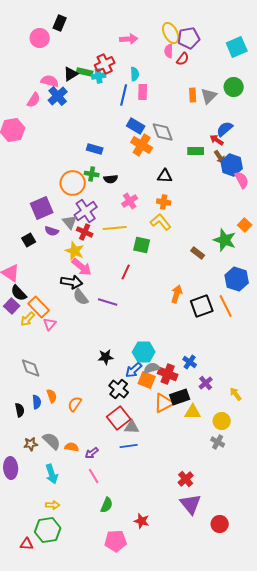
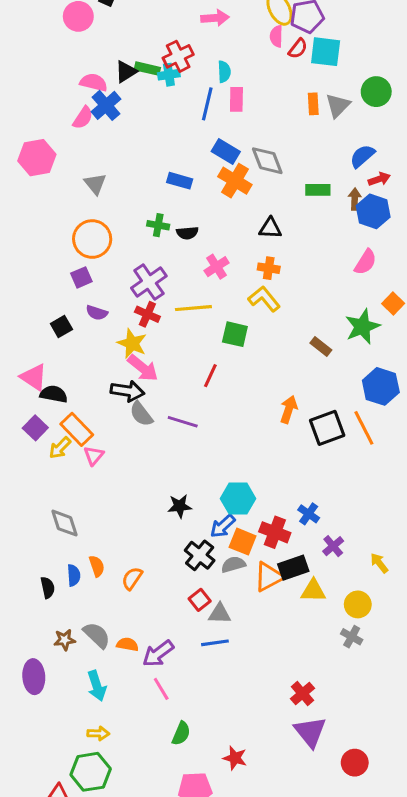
cyan square: (237, 47) -> (326, 52), moved, turned 30
pink semicircle: (34, 100) -> (83, 118), moved
red arrow: (217, 140) -> (379, 179), moved, turned 128
blue rectangle: (95, 149) -> (180, 181), moved
brown arrow: (220, 157) -> (355, 199), turned -144
pink semicircle: (242, 180) -> (365, 262), moved, turned 60
orange circle: (73, 183) -> (92, 239), moved
purple square: (42, 208) -> (81, 277), size x0.6
gray triangle: (70, 222) -> (95, 184), moved
green star: (225, 240) -> (362, 327), turned 30
black semicircle: (19, 293) -> (54, 394), moved, turned 144
gray semicircle: (152, 368) -> (233, 565), moved
red square: (119, 418) -> (200, 600), size x0.6
purple arrow: (92, 453) -> (158, 654), size x1.5

